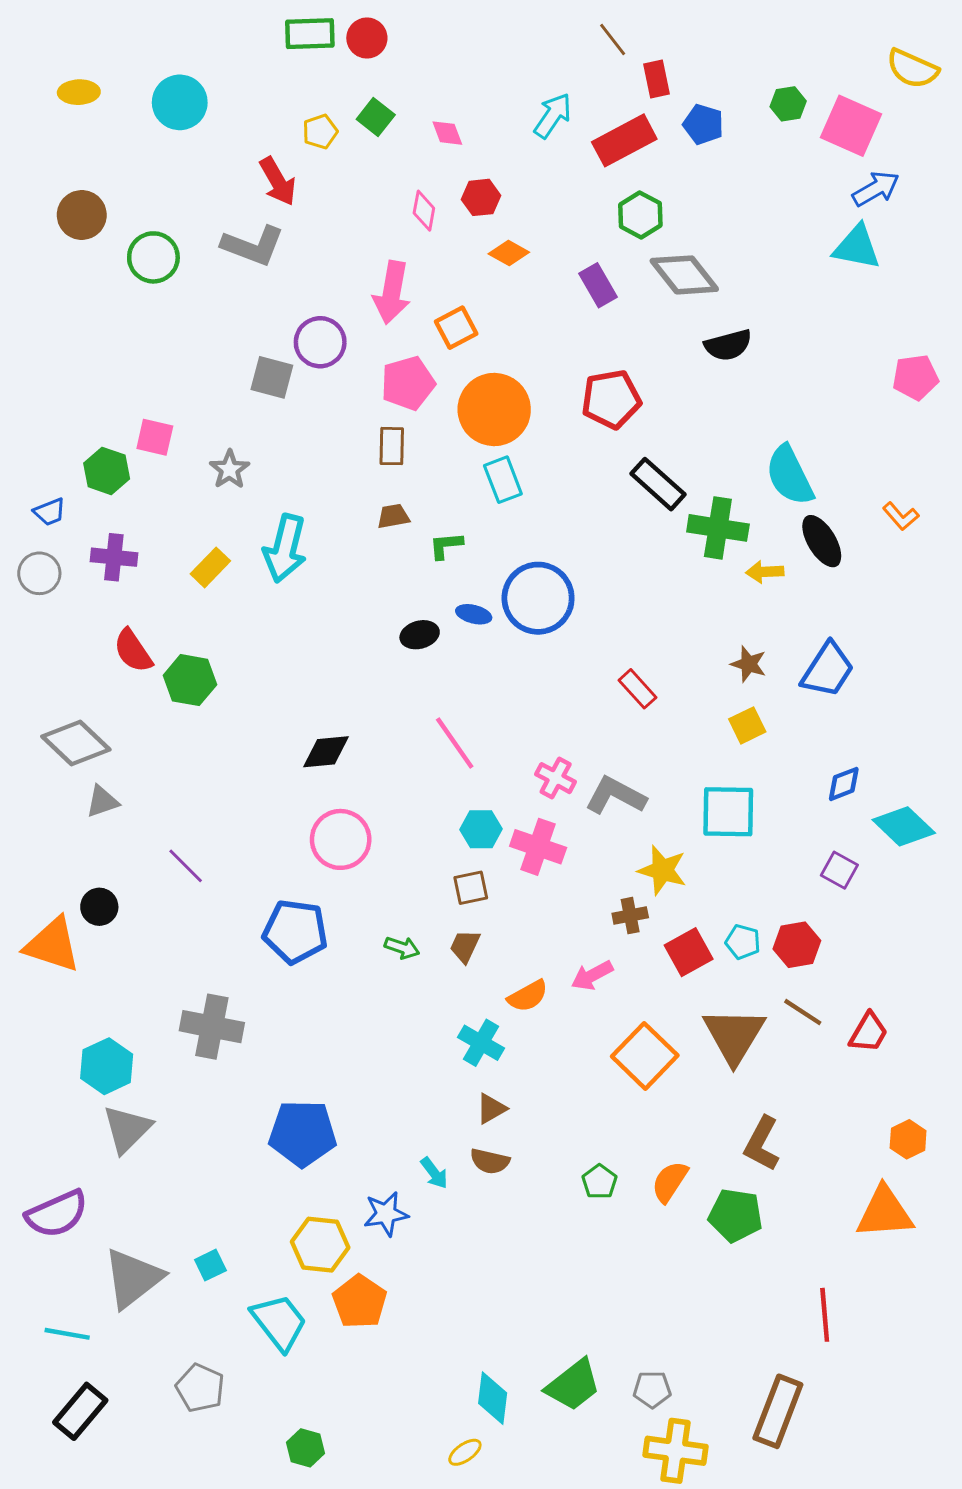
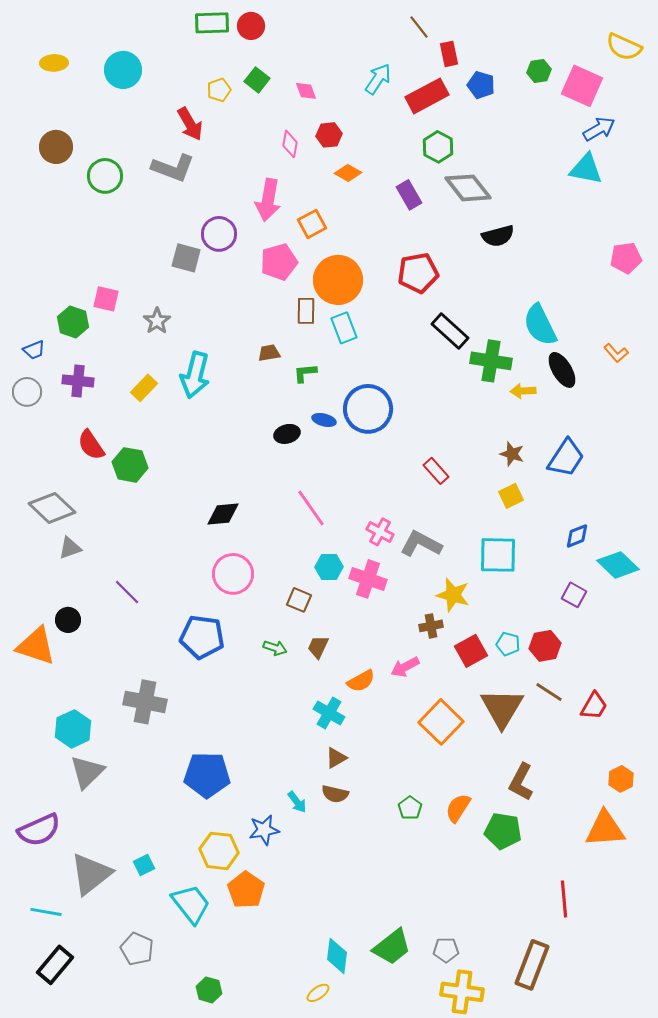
brown rectangle: (392, 446) -> (306, 311), moved
brown square: (471, 888) -> (299, 600), moved, turned 35

